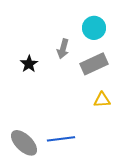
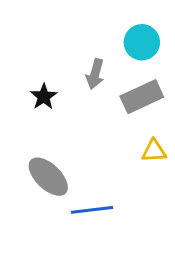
gray ellipse: (24, 143) -> (48, 177), moved

